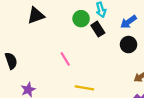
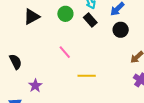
green circle: (81, 19) -> (65, 14), moved

